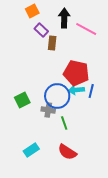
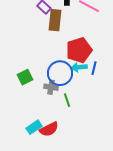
brown rectangle: (52, 43) -> (55, 20), size x1.5
red pentagon: (76, 73) -> (79, 50), turned -30
red semicircle: (67, 152) -> (49, 129), moved, turned -60

